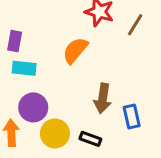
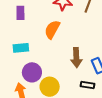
purple rectangle: (15, 41) -> (20, 13), moved
black rectangle: (90, 139) -> (88, 85), moved

